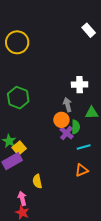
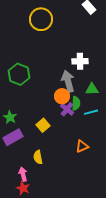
yellow circle: (17, 42) -> (41, 19), moved
gray arrow: (67, 105) -> (68, 81), size x1.5
cyan line: (84, 147) -> (91, 112), moved
yellow square: (19, 148) -> (43, 125), moved

